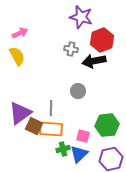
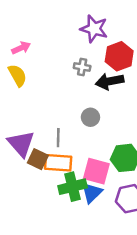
purple triangle: (20, 113) -> (21, 144), turned -35
pink square: (83, 136) -> (96, 171), size x1.6
green cross: (63, 149) -> (73, 187), size x1.6

